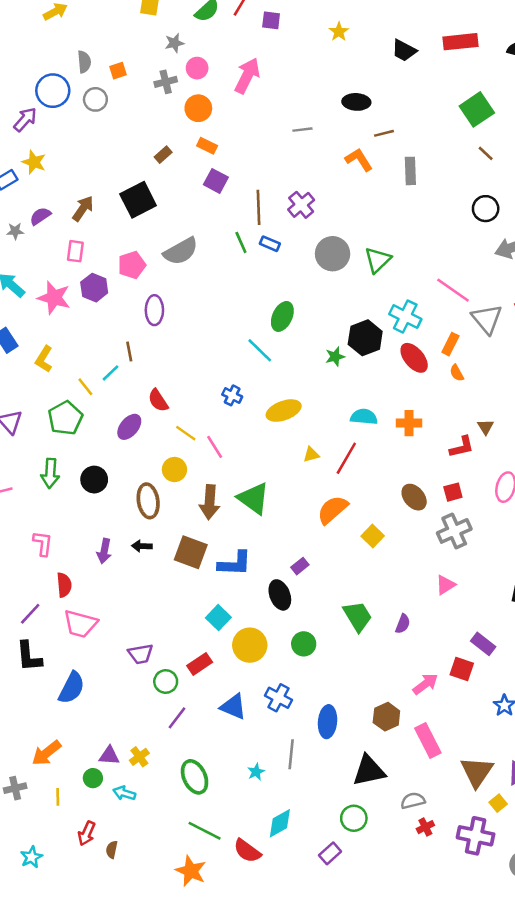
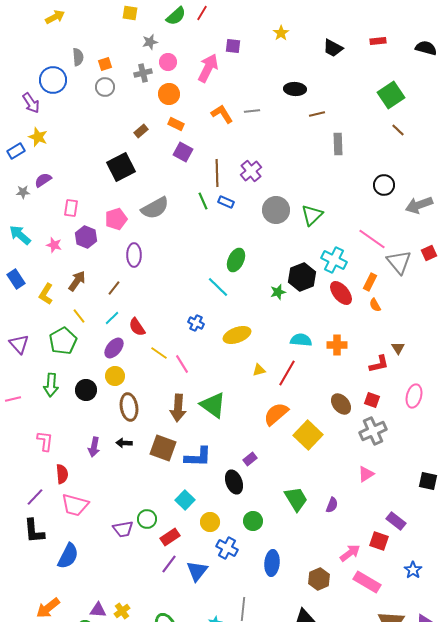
purple square: (271, 20) -> (233, 46), moved
red rectangle: (460, 42) -> (378, 41), size x0.6
gray circle: (95, 99) -> (105, 87), moved
purple arrow: (25, 119) -> (31, 103), turned 105
orange L-shape: (359, 160) -> (222, 114), moved
brown arrow: (83, 209) -> (77, 281), moved
black circle: (486, 209) -> (384, 185), moved
pink star: (54, 298) -> (54, 245), size x0.6
brown line: (129, 352) -> (114, 288), turned 49
cyan line: (110, 373) -> (112, 318), moved
yellow circle: (174, 470) -> (115, 376), moved
red square: (453, 492) -> (372, 400), turned 35
yellow square: (373, 536) -> (308, 435), size x1.6
yellow circle: (250, 645) -> (210, 522), size x0.7
green circle: (166, 682) -> (147, 519), moved
blue cross: (279, 698) -> (227, 548), moved
blue triangle: (233, 707) -> (197, 571), turned 45
purple line: (177, 718) -> (169, 564), moved
blue ellipse: (328, 722) -> (272, 563), moved
pink rectangle: (428, 740) -> (367, 582), moved, turned -32

